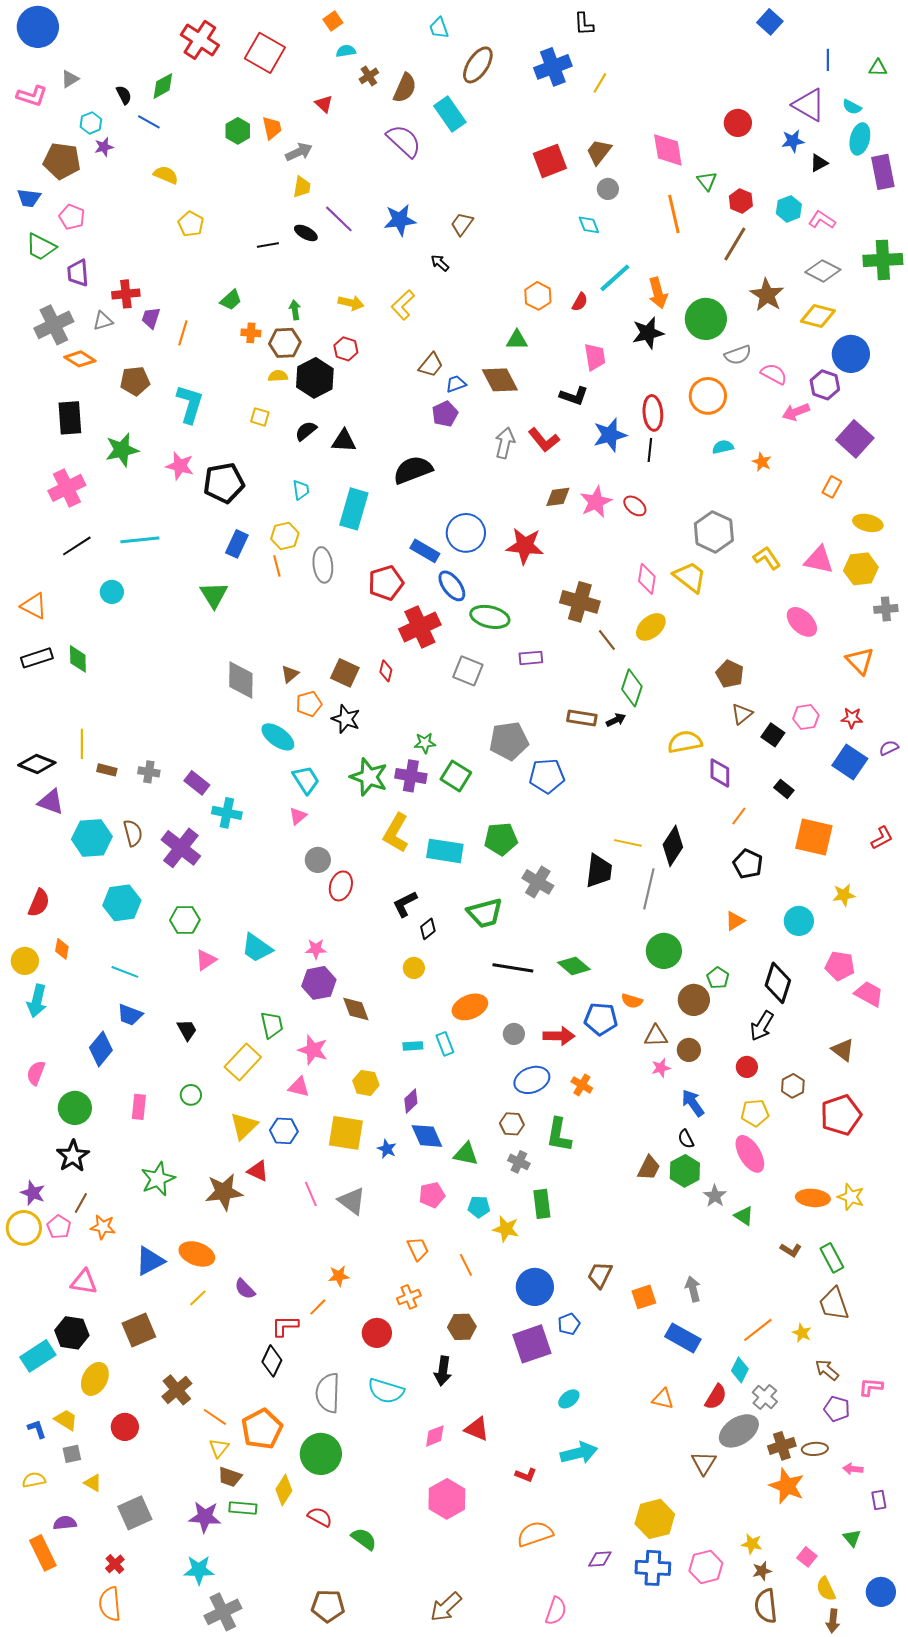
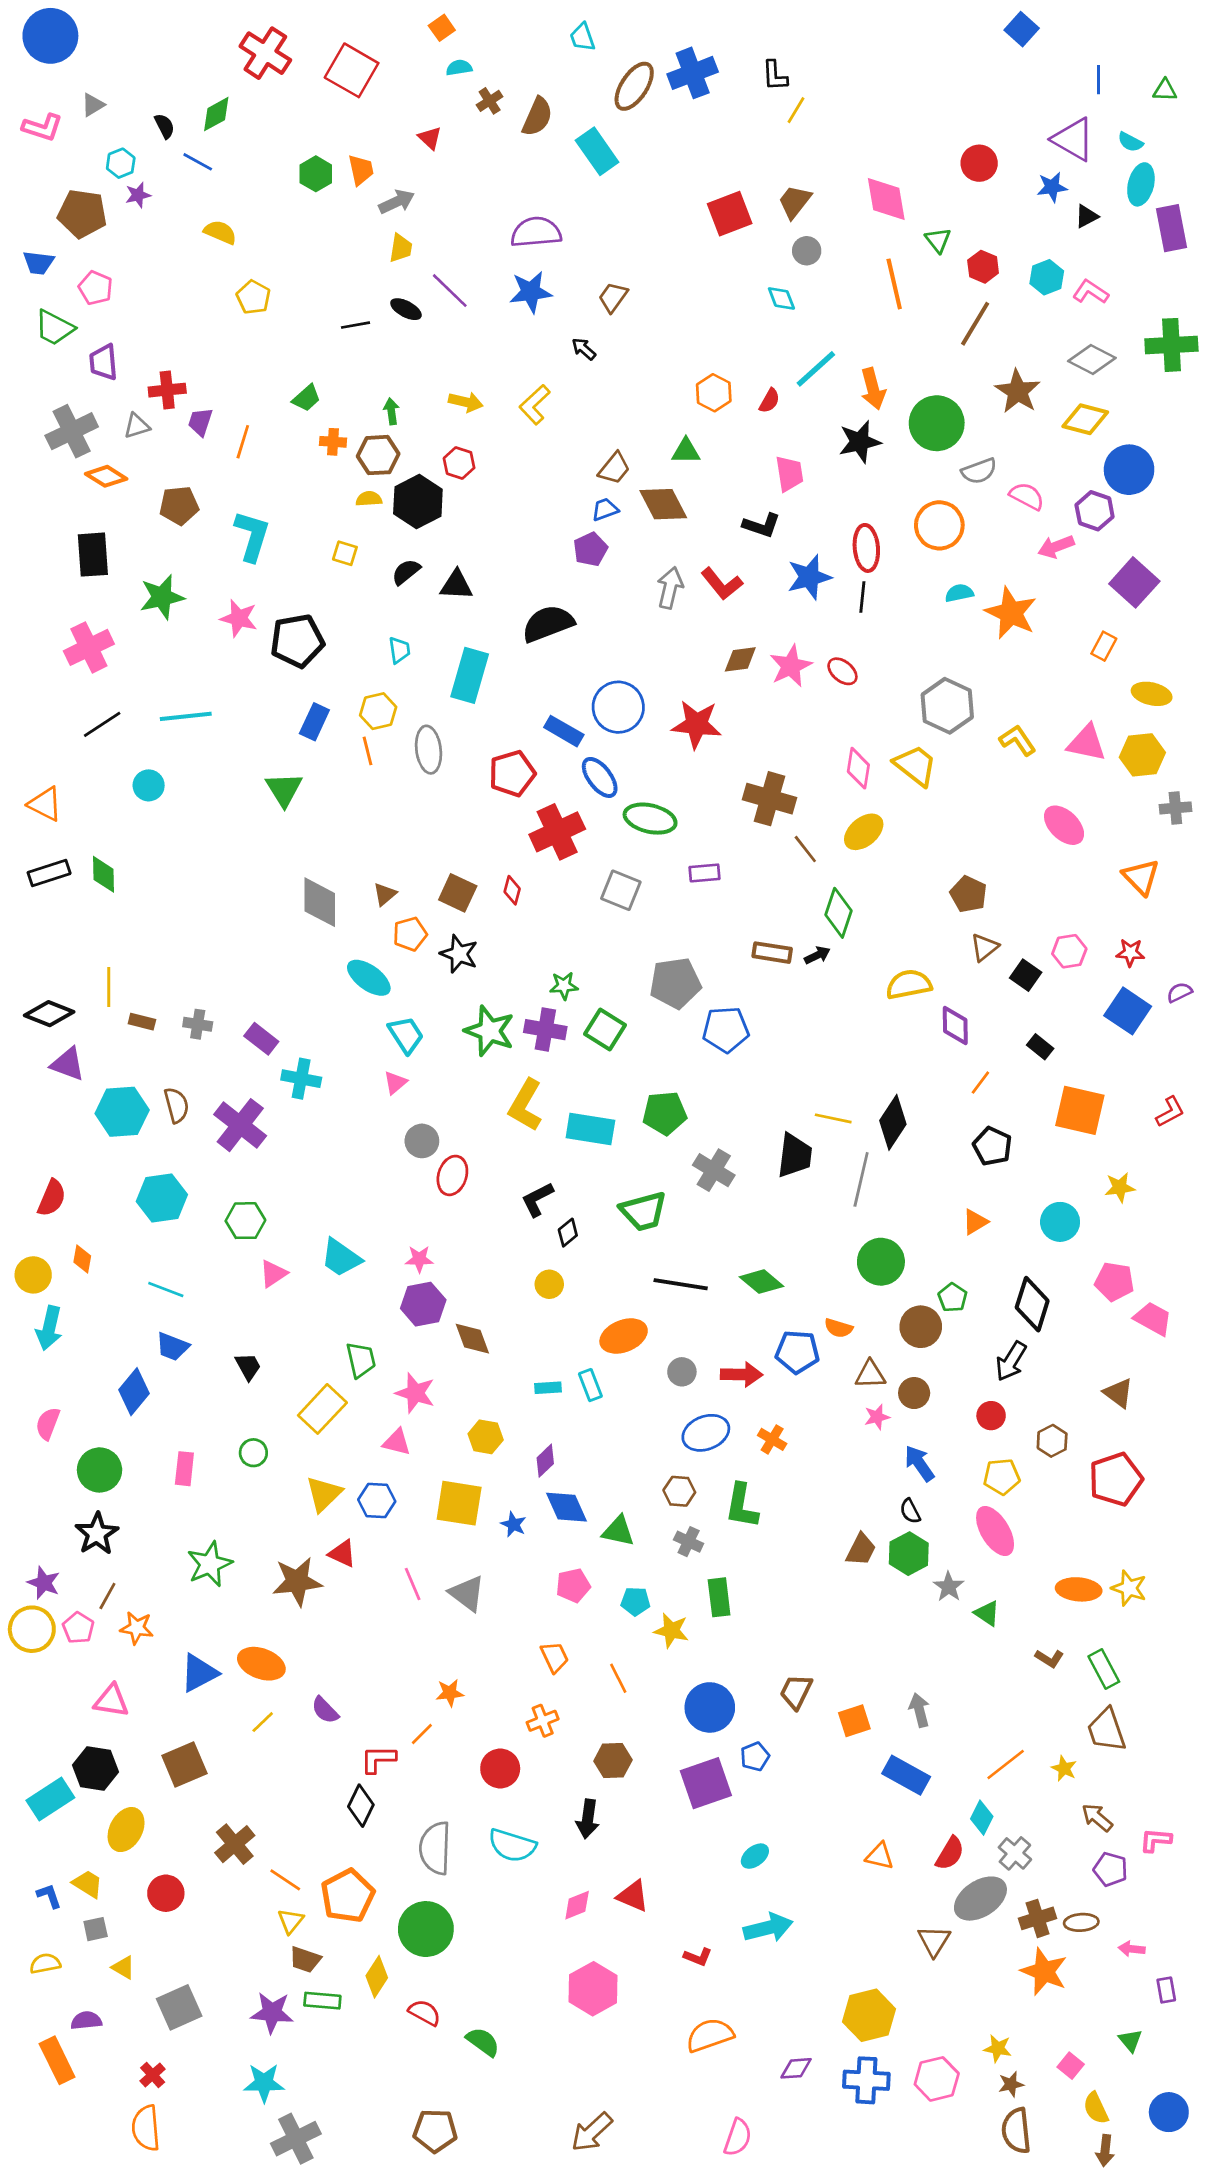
black L-shape: (584, 24) -> (775, 76), moved
blue cross: (553, 67) -> (693, 73), moved
purple semicircle: (404, 141) -> (536, 232), moved, turned -48
brown trapezoid: (431, 365) -> (614, 468), moved
orange star: (762, 462) -> (1011, 613), size x2.0

